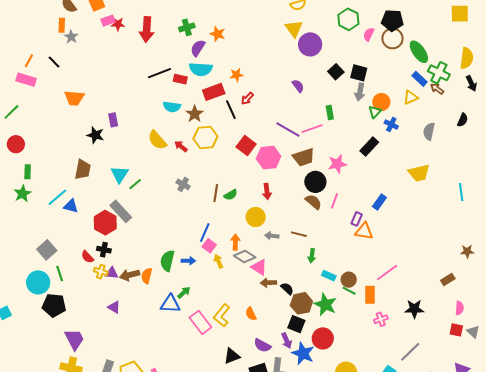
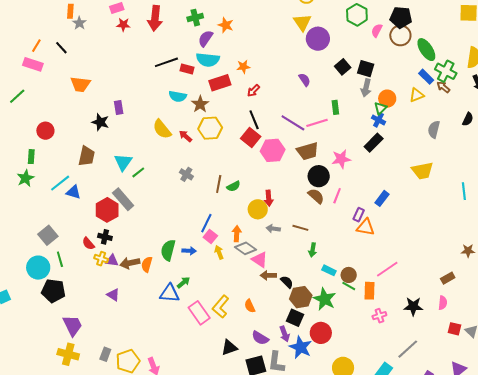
red star: (118, 24) -> (123, 25), moved
black line: (231, 110) -> (254, 120), moved
blue cross: (391, 125) -> (378, 120), moved
red circle: (16, 144) -> (45, 131), moved
red arrow: (267, 192) -> (269, 198), moved
pink semicircle: (459, 308) -> (443, 303), moved

